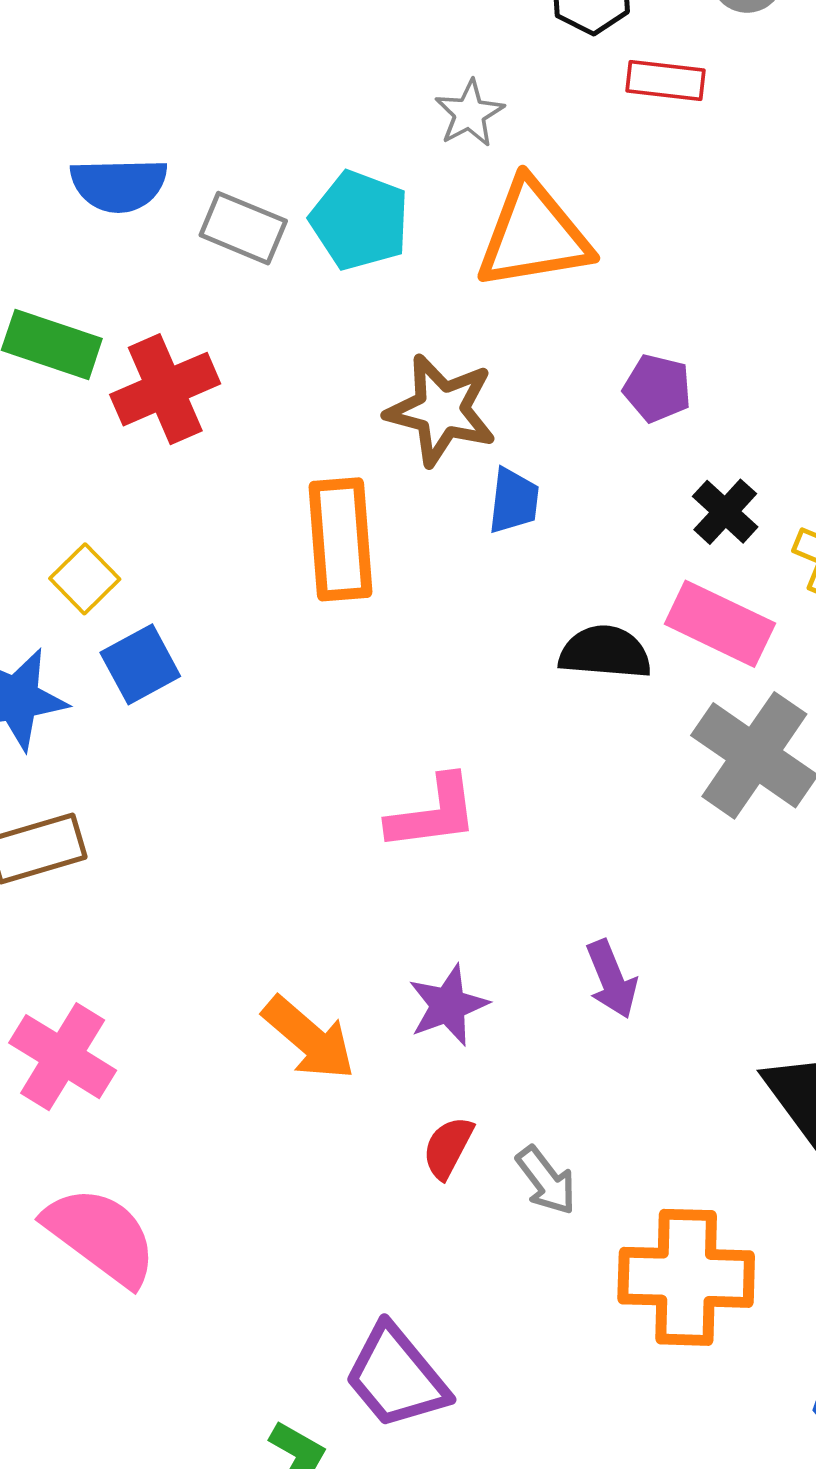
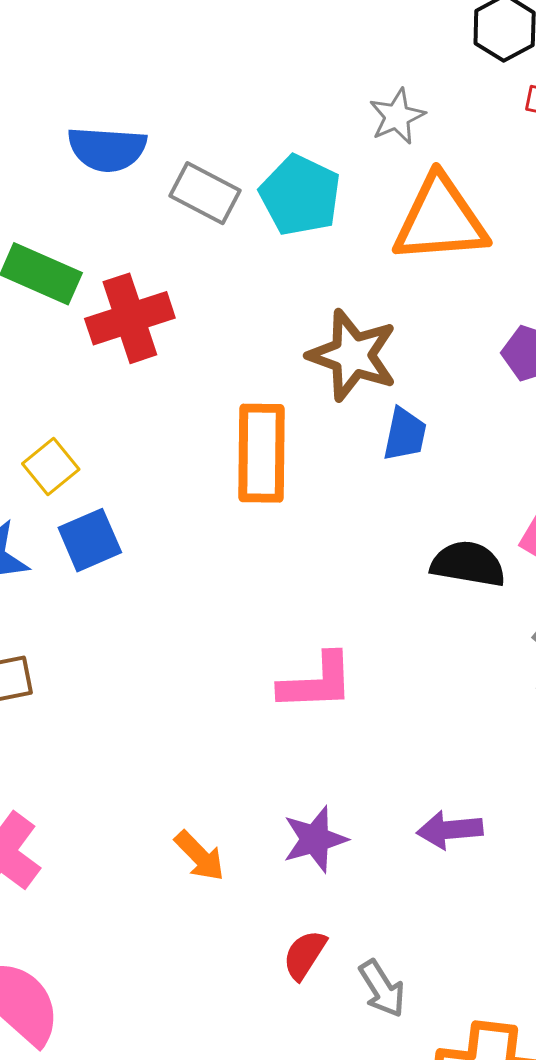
purple arrow: (612, 979) -> (450, 830), turned 102
orange arrow: (309, 1038) -> (200, 856), size x0.7

